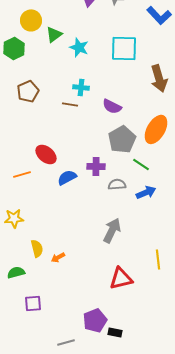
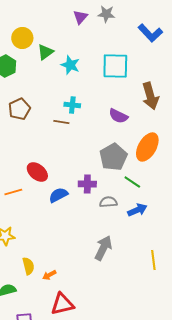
purple semicircle: (112, 106) -> (118, 116), moved
yellow line: (158, 259) -> (153, 260), moved
red triangle: (121, 278) -> (62, 304), moved

